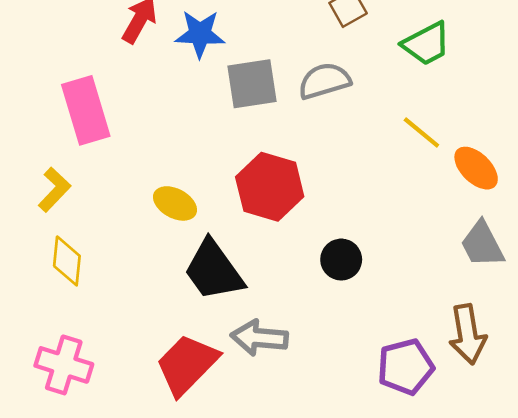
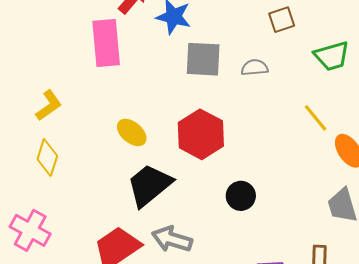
gray semicircle: (324, 81) -> (255, 68), size x0.7
pink rectangle: (86, 110) -> (106, 43), moved
black trapezoid: (214, 270) -> (149, 185), turned 75

